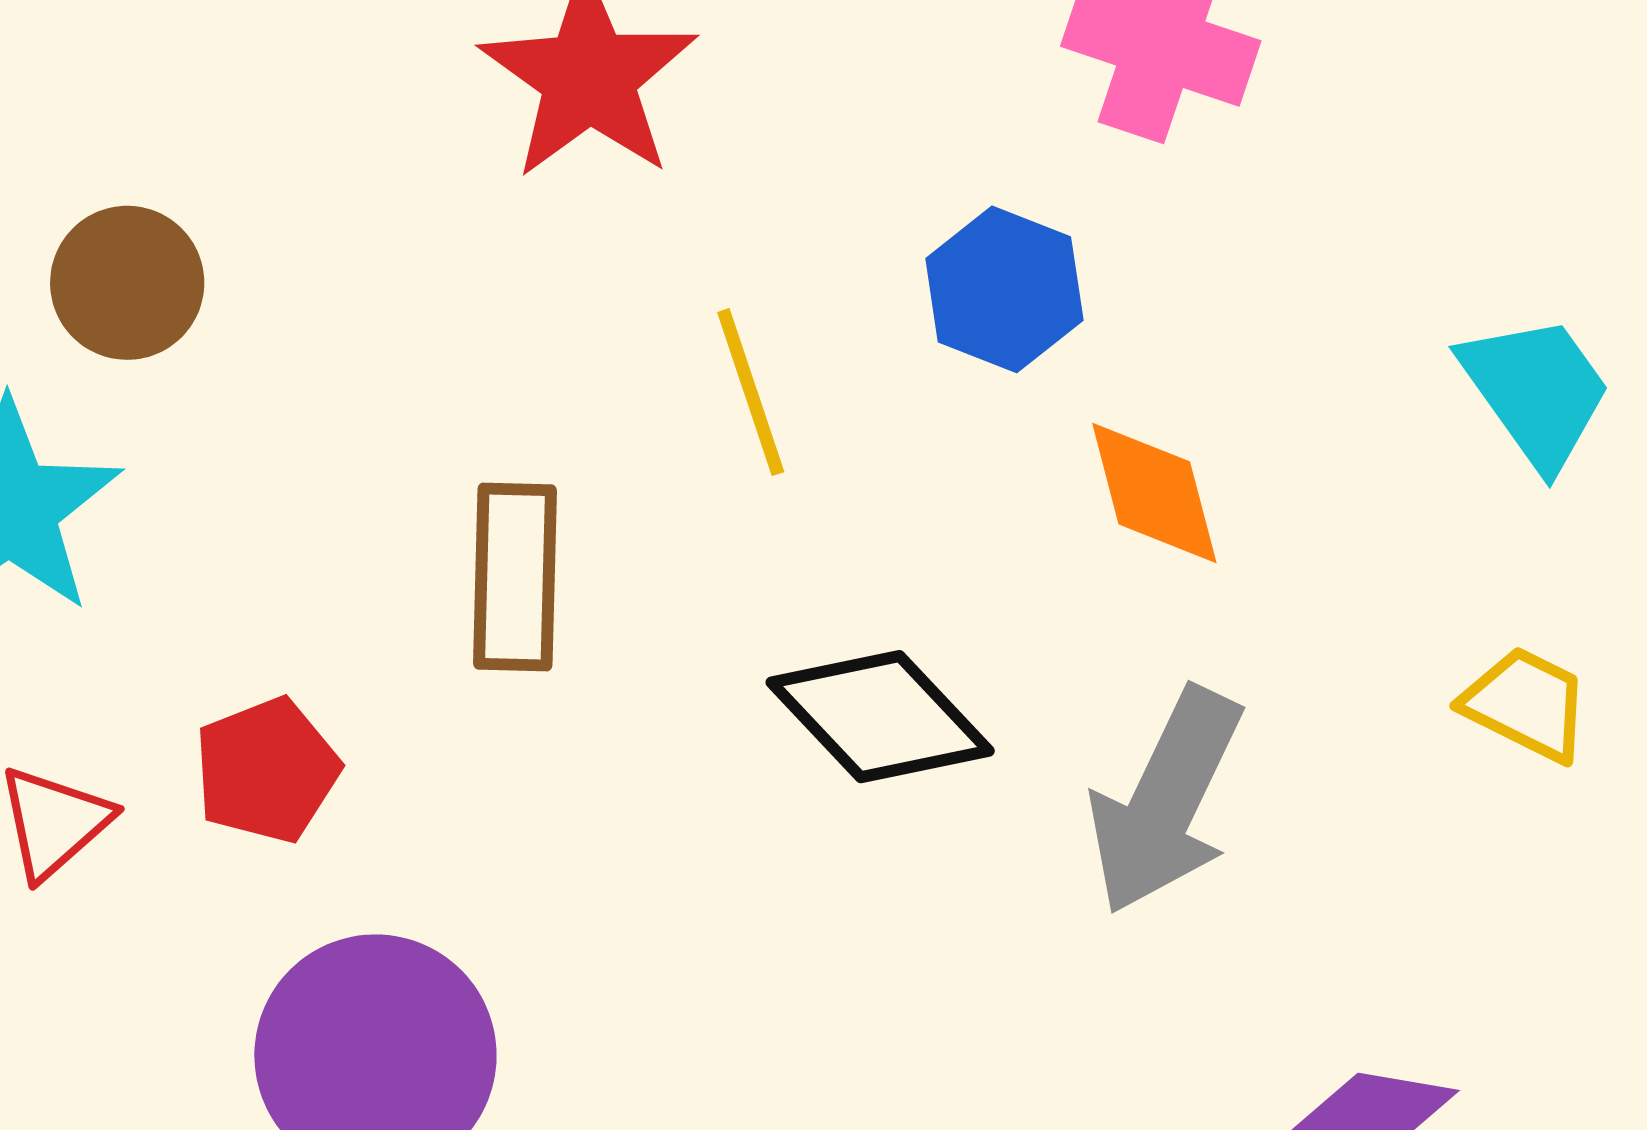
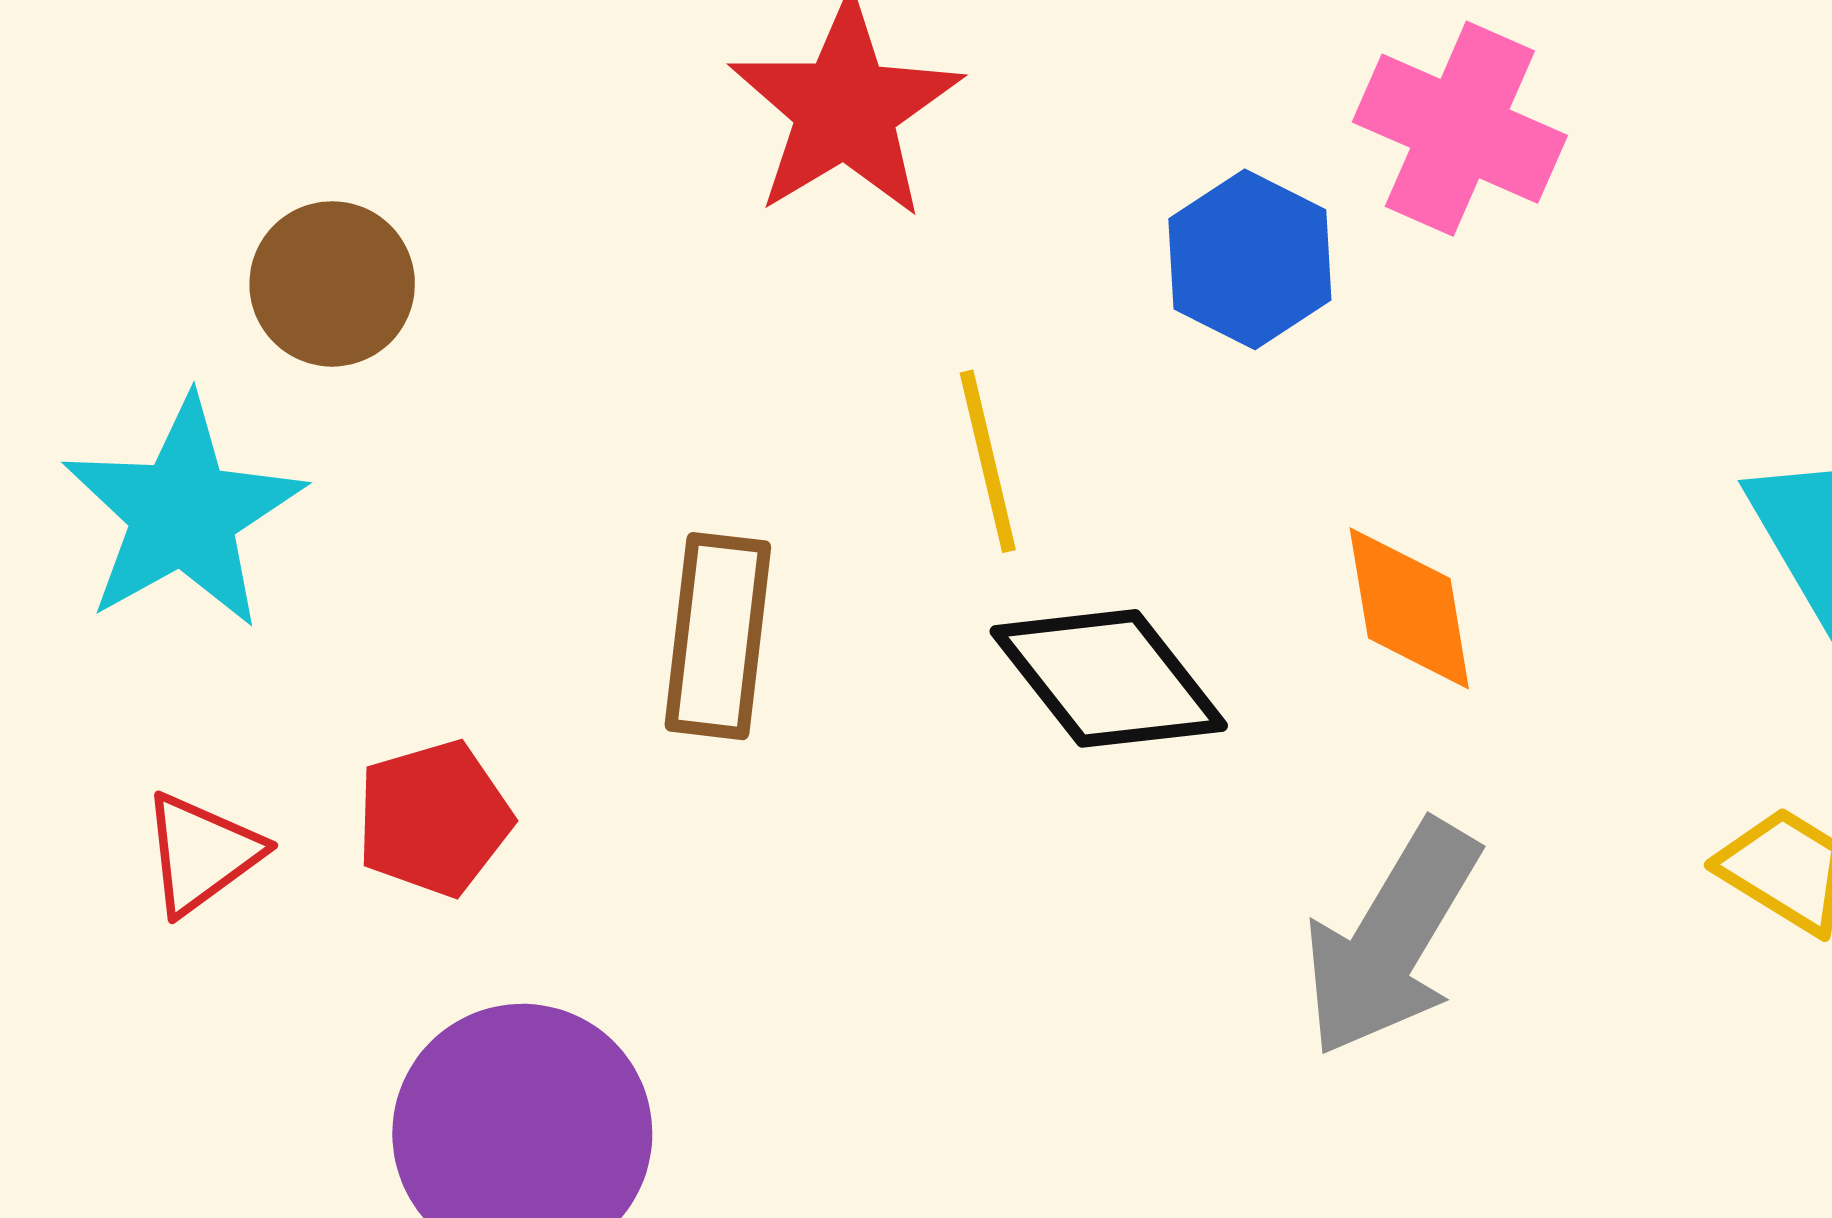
blue hexagon: (1004, 289) -> (1250, 259), moved
black diamond: (880, 717) -> (1109, 678), moved

